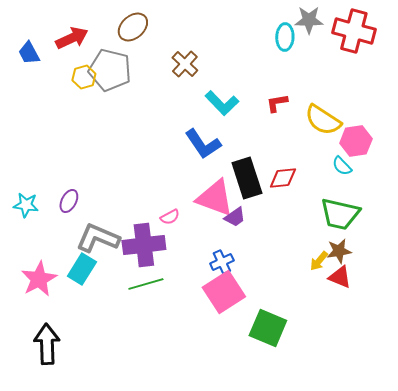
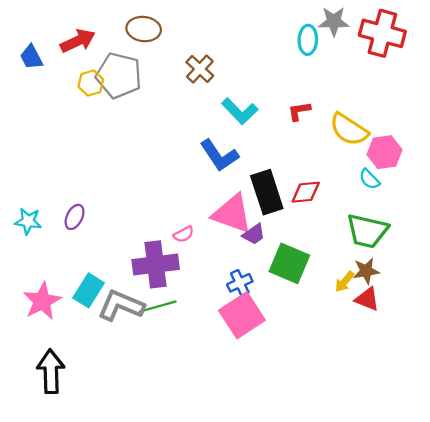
brown ellipse: (133, 27) -> (144, 29), turned 48
gray L-shape: (98, 238) -> (121, 306), moved
green square: (268, 328) -> (289, 263), moved

